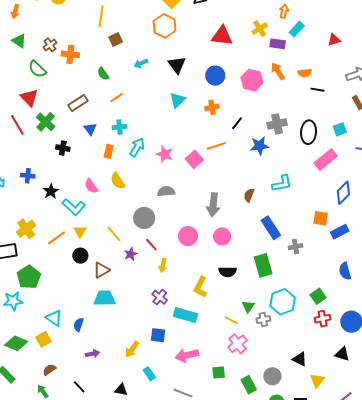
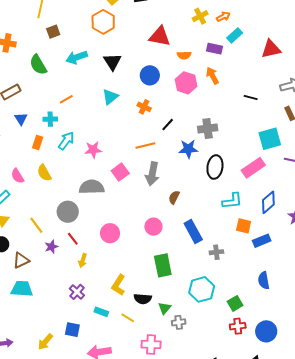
orange arrow: (284, 11) -> (223, 17), turned 48
yellow cross: (260, 29) -> (200, 16), moved
red triangle: (334, 40) -> (271, 49), size x1.5
cyan arrow: (141, 63) -> (77, 57), size x1.5
orange semicircle: (305, 73) -> (184, 55), moved
green semicircle: (103, 74) -> (38, 65), size x1.5
orange line: (116, 98) -> (66, 99), moved
orange cross: (212, 107) -> (144, 107), turned 32
cyan square: (340, 129) -> (270, 139), size x1.6
black ellipse: (309, 132) -> (215, 167), moved
pink star: (165, 154) -> (93, 150), turned -30
pink square: (194, 159) -> (120, 172), moved
cyan L-shape: (282, 183) -> (232, 201), moved
gray semicircle: (166, 191) -> (92, 187), size x1.4
gray arrow: (213, 205) -> (152, 174), moved
pink circle: (222, 236) -> (153, 227), moved
green rectangle: (263, 265) -> (163, 265), moved
black semicircle: (228, 272) -> (143, 299), moved
cyan hexagon: (283, 302) -> (202, 289), moved
cyan rectangle: (185, 315) -> (101, 312), size x0.6
yellow line: (231, 320) -> (128, 318), moved
pink cross: (238, 344) -> (151, 345), turned 36

